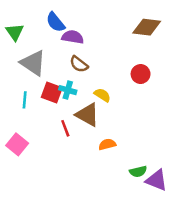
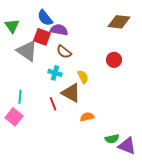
red square: (52, 93) -> (42, 37), moved
yellow semicircle: (102, 95) -> (83, 77), turned 32
cyan line: (25, 100) -> (20, 97), moved

